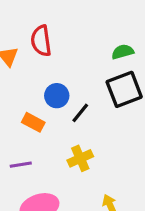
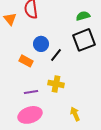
yellow cross: (80, 158) -> (56, 84), turned 35
purple line: (21, 165) -> (31, 92), moved

